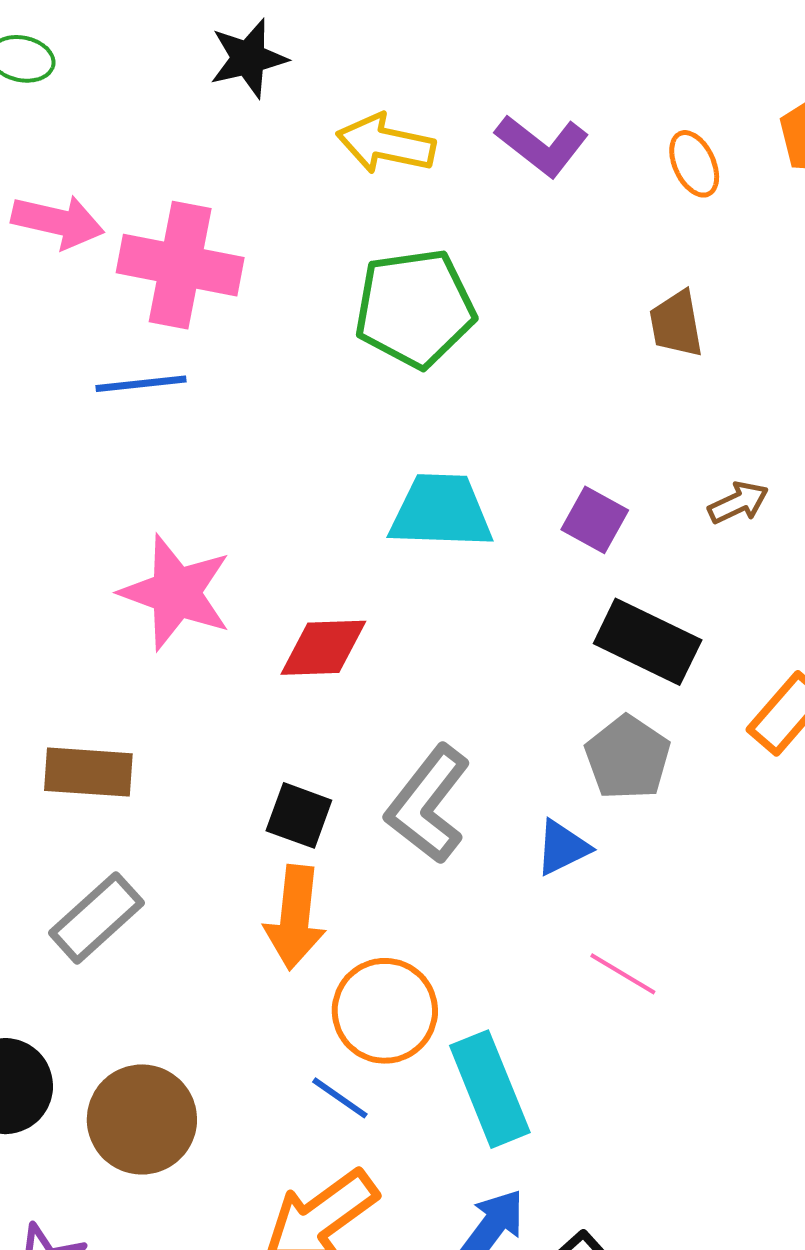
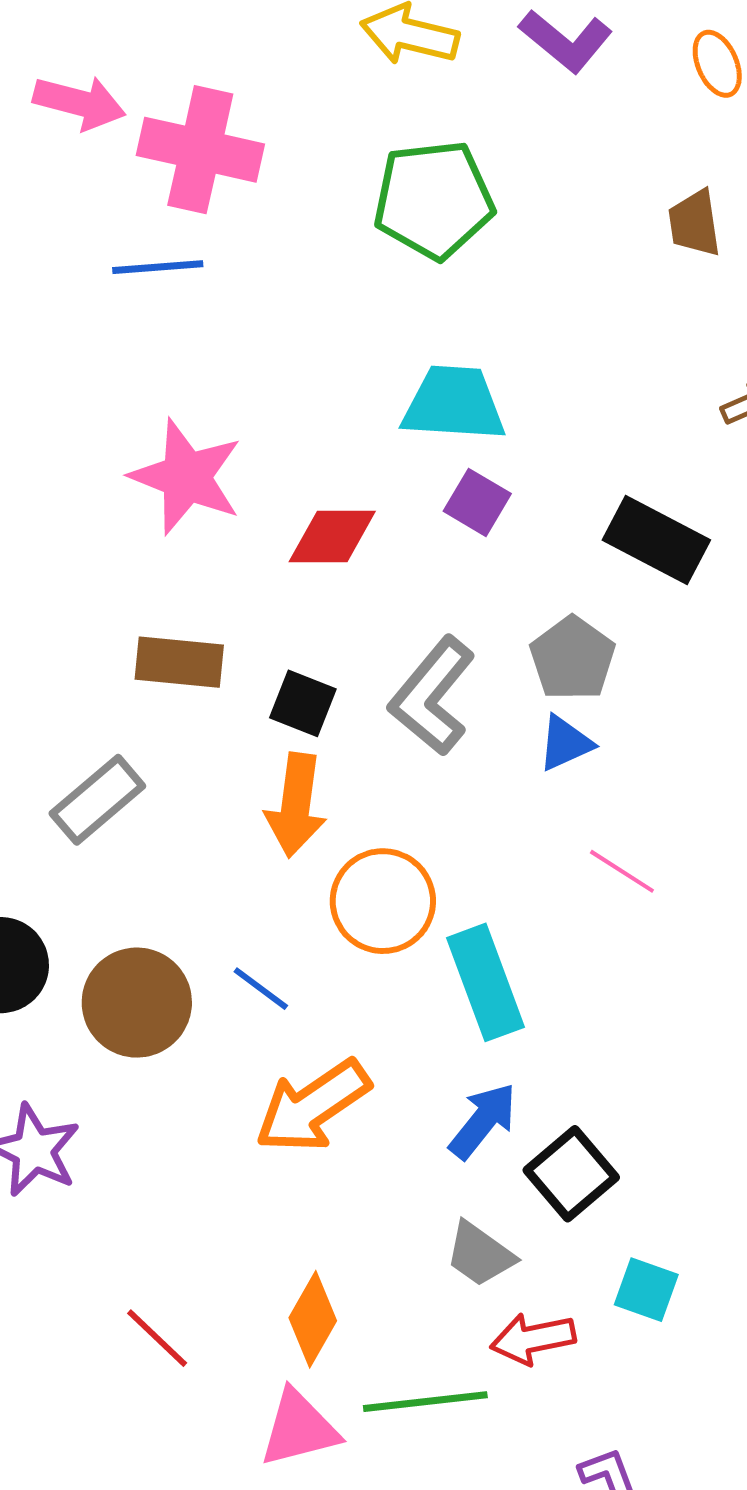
purple square: (595, 520) -> (477, 502), moved
gray pentagon: (628, 758) -> (572, 658), moved
brown rectangle: (88, 772) -> (179, 662), moved
blue line: (340, 1098) -> (261, 989), moved

